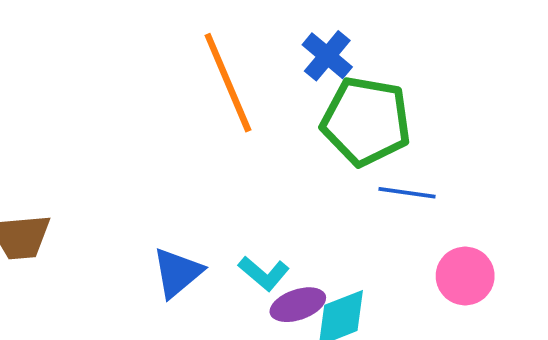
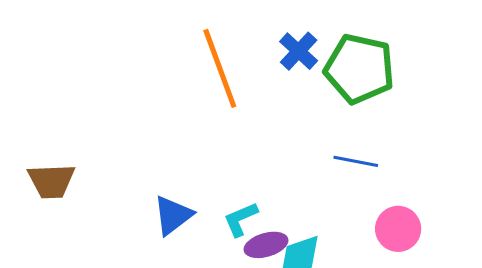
green pentagon: (366, 121) -> (359, 69), moved
cyan L-shape: (264, 273) -> (241, 219), turned 114

